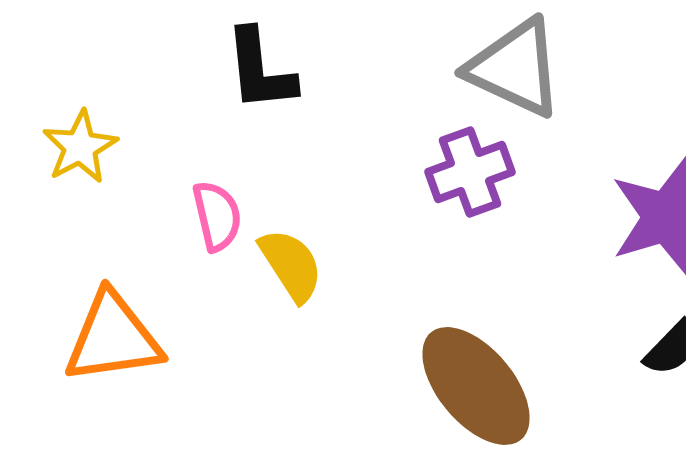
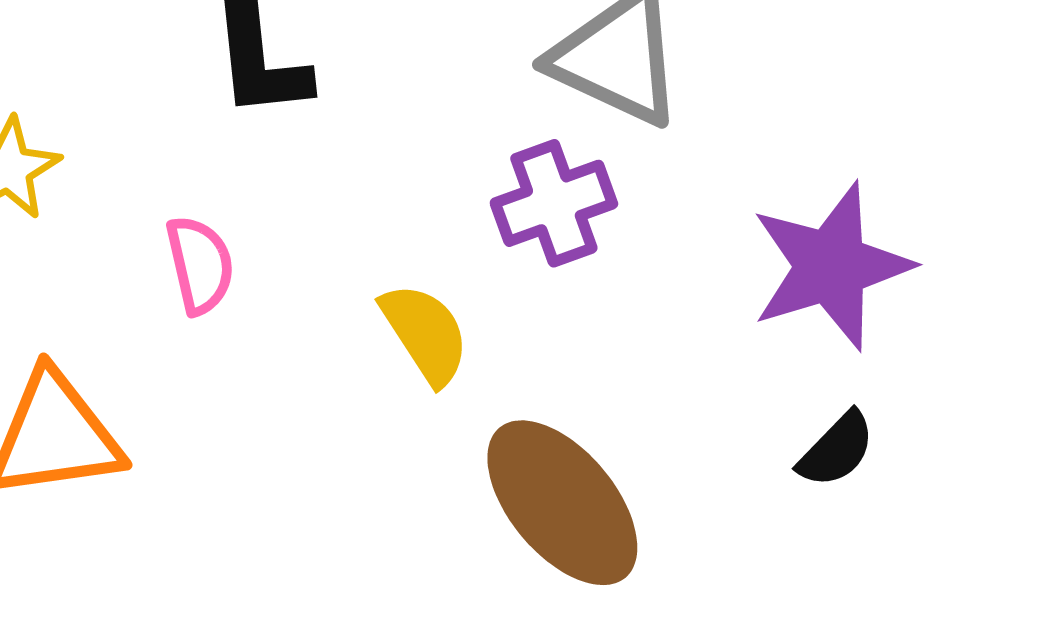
yellow semicircle: (291, 265) -> (425, 333), moved

